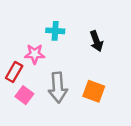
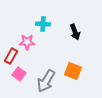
gray arrow: (58, 87) -> (46, 81), moved, turned 35

